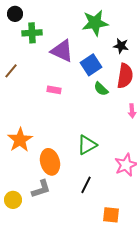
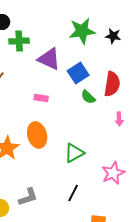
black star: (121, 46) -> (113, 36), moved
orange ellipse: (50, 162) -> (37, 135), moved

